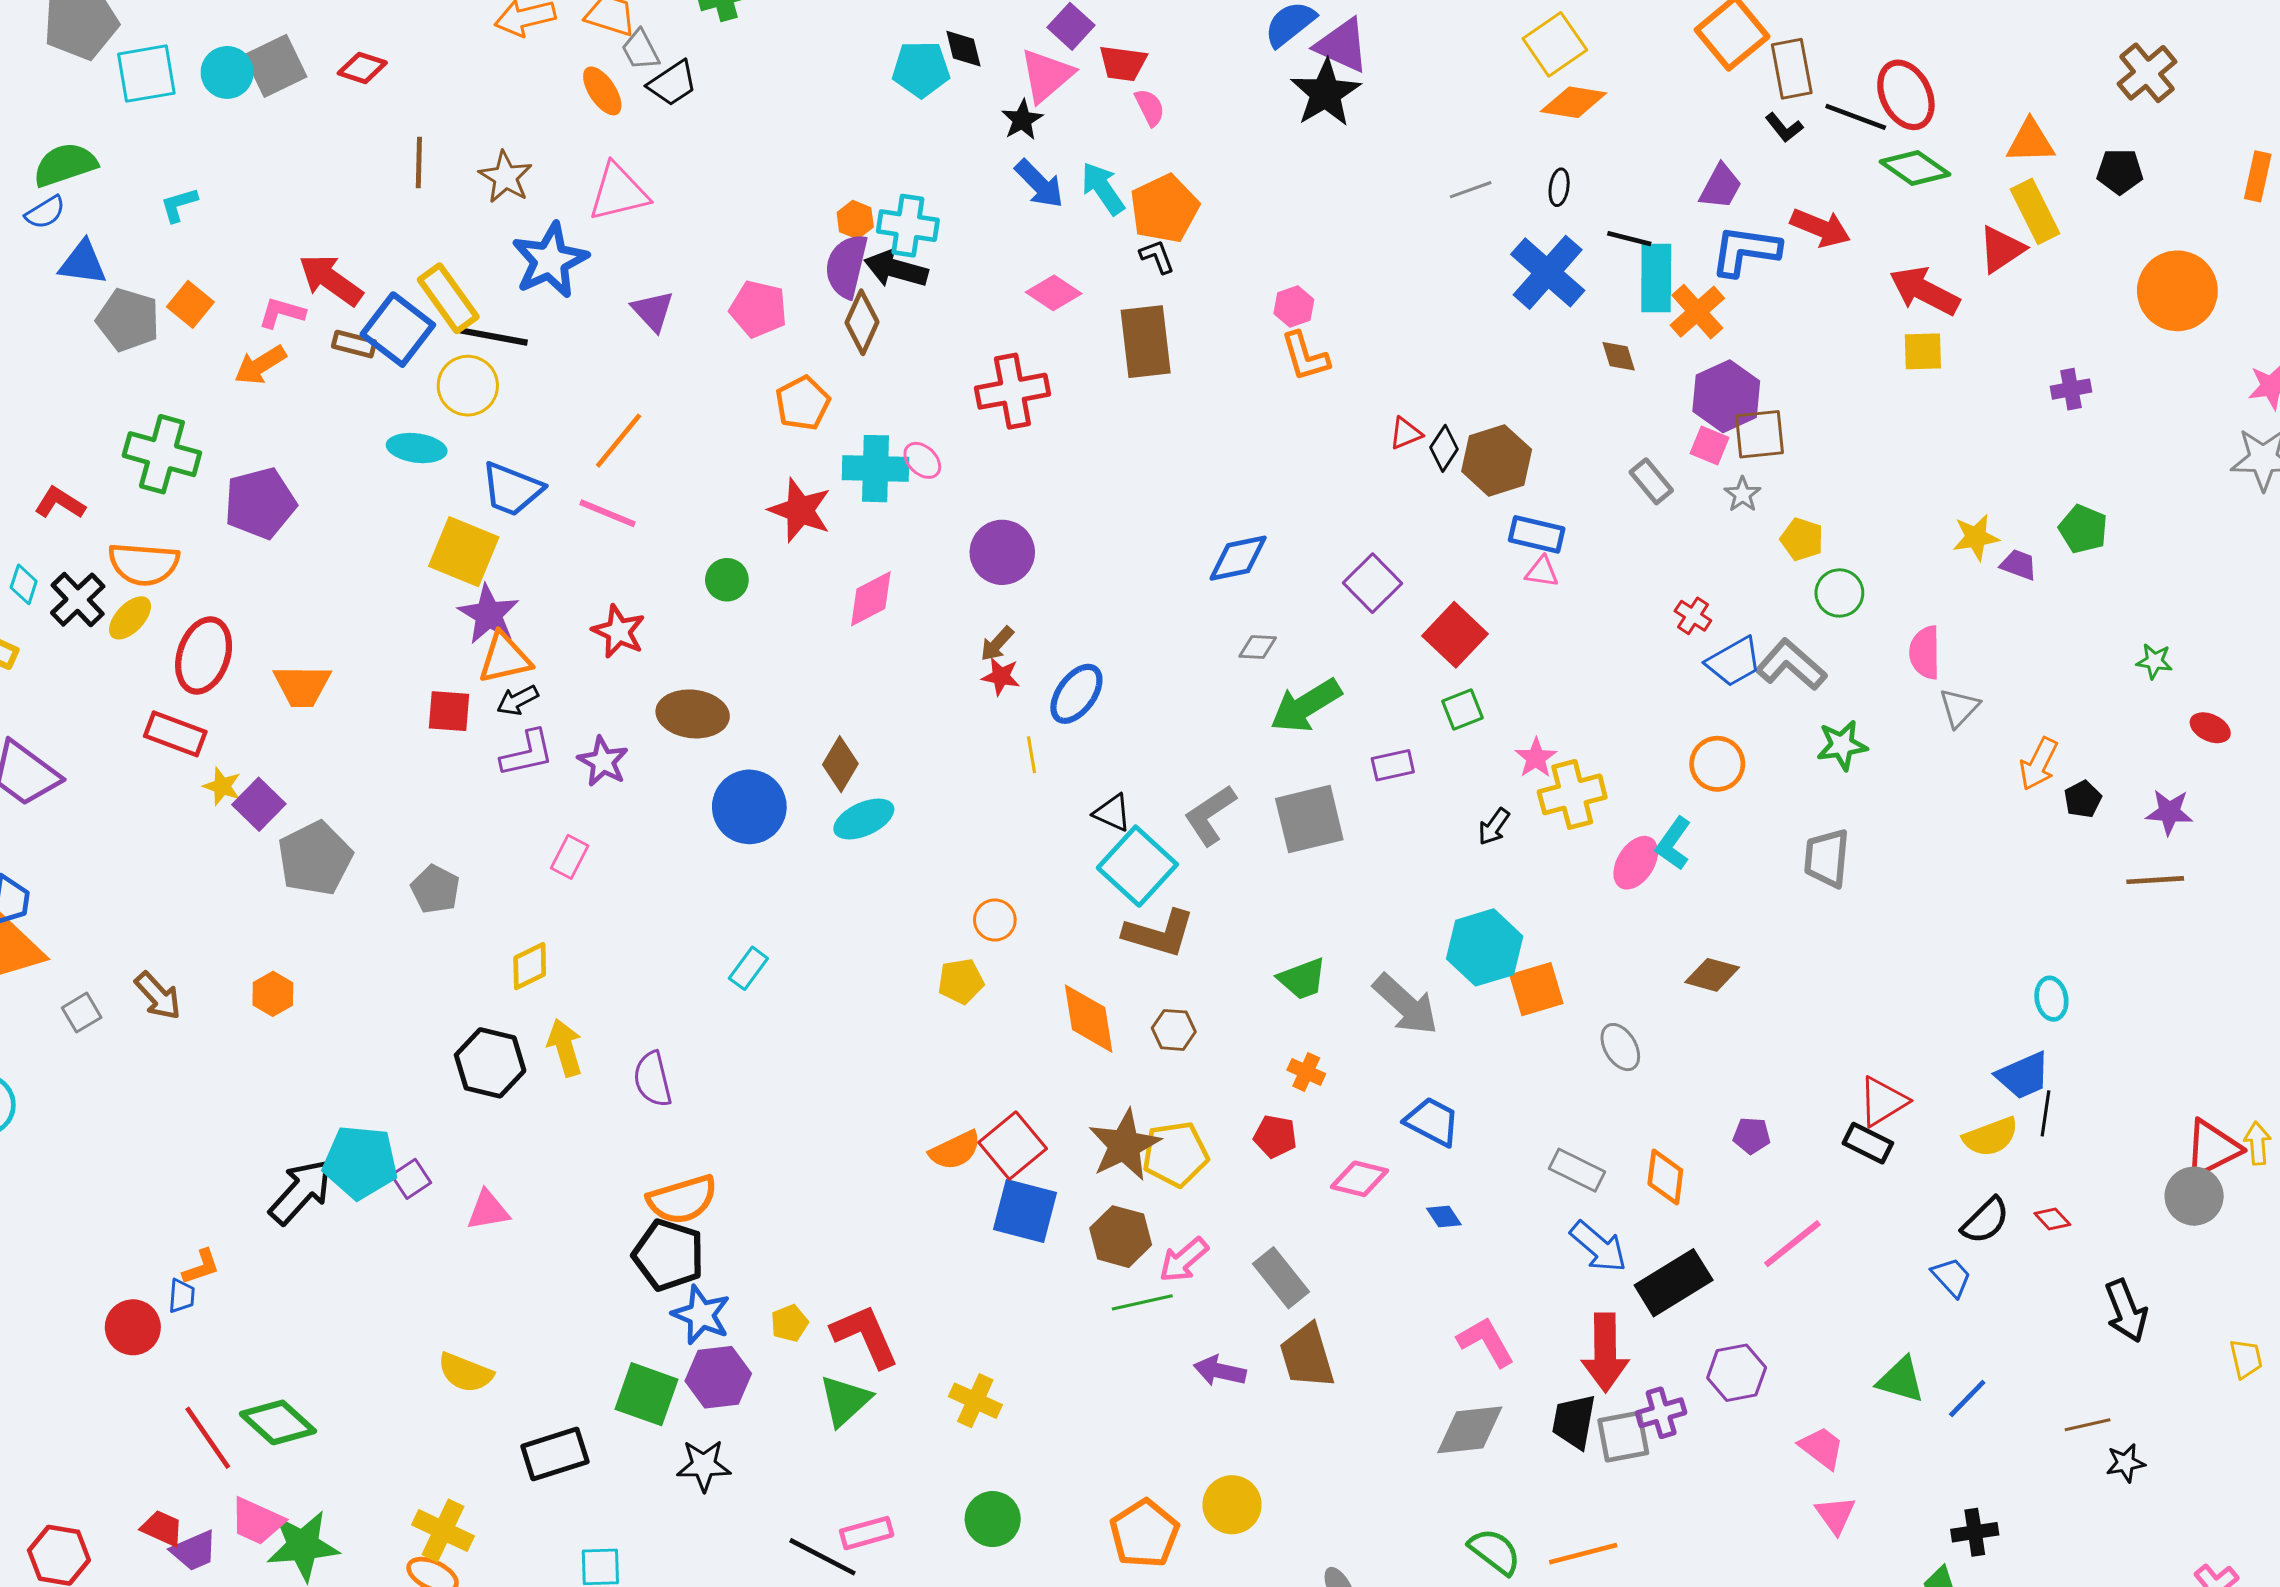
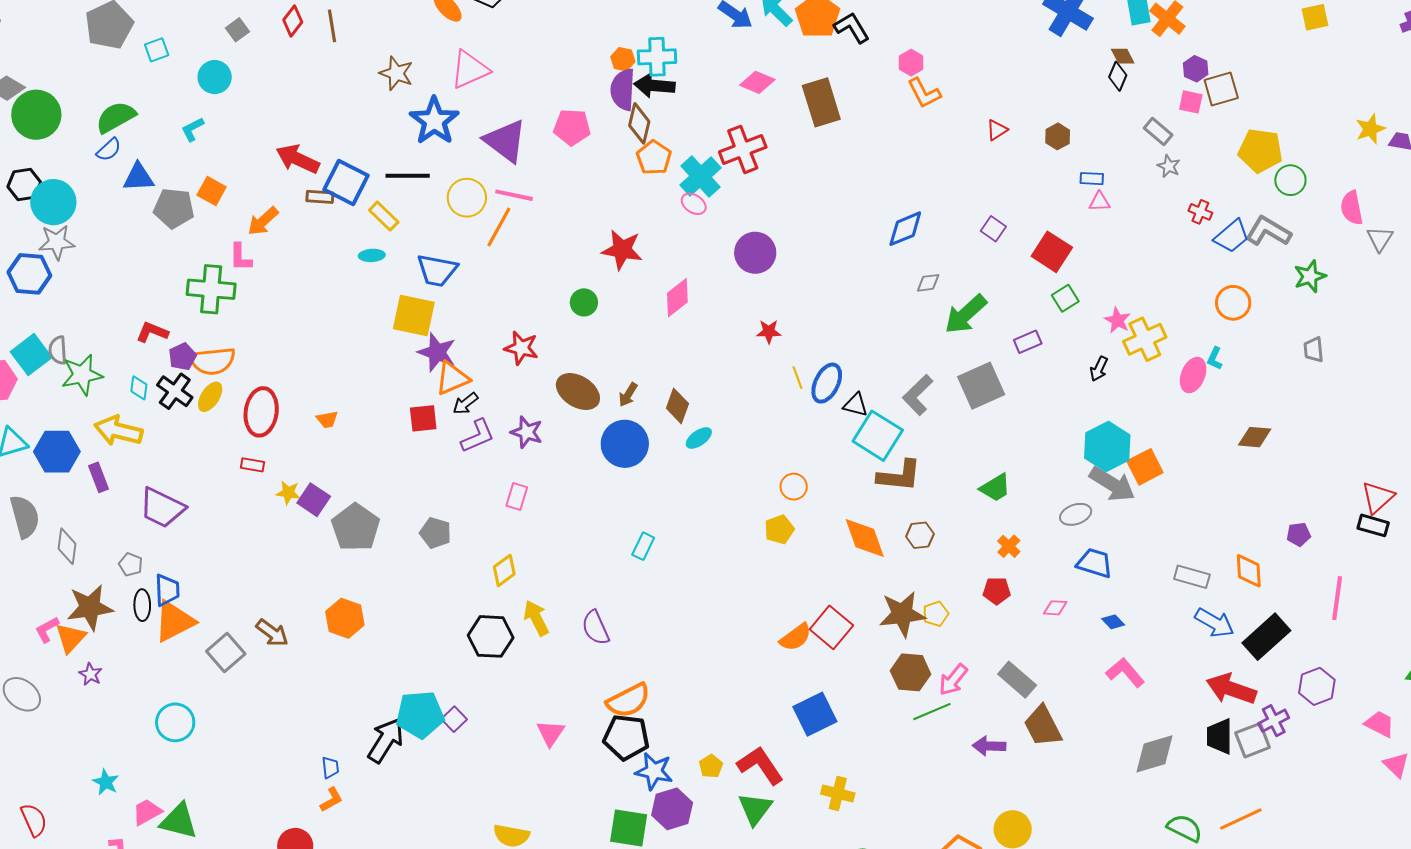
gray square: (275, 66) -> (237, 30), size x0.6
red diamond: (362, 68) -> (293, 21), turned -60
cyan circle: (227, 72) -> (215, 77), moved
cyan square: (146, 74) -> (157, 50), size x0.6
brown line: (419, 162) -> (332, 26), moved
black L-shape: (1157, 257) -> (852, 28), moved, size x1.5
yellow rectangle: (448, 298) -> (384, 216), moved, size x0.7
purple triangle: (653, 311) -> (505, 141), size x1.6
pink L-shape: (282, 313) -> (240, 257), moved, turned -96
yellow circle: (468, 386) -> (467, 198), moved
purple hexagon: (1726, 396) -> (1196, 69), size x0.6
orange pentagon: (803, 403) -> (654, 158), moved
cyan ellipse: (417, 448) -> (372, 255), size x0.7
black diamond: (1444, 448) -> (1118, 76), moved
brown hexagon: (1497, 460) -> (1058, 136), size x0.6
cyan cross: (876, 469) -> (700, 176), moved, turned -33
gray star: (1742, 494) -> (1169, 166), moved
purple pentagon: (260, 503) -> (182, 357), moved, size x0.6
pink line: (607, 513) -> (514, 195), moved
blue rectangle: (1537, 534) -> (1092, 179), size x0.7
yellow pentagon: (1802, 539) -> (1260, 151), size x1.6
purple square: (1372, 583) -> (993, 229), size x0.7
brown arrow: (997, 644) -> (628, 395), moved
orange trapezoid: (302, 686) -> (327, 420), size x0.6
blue ellipse: (1076, 694) -> (827, 383), moved
brown ellipse: (693, 714) -> (578, 392), turned 36
red rectangle: (175, 734) -> (252, 465), size x0.6
cyan ellipse: (864, 819) -> (699, 438), size x0.7
cyan L-shape: (1673, 843) -> (1215, 358), size x0.7
gray trapezoid: (1827, 858) -> (1314, 350), size x0.7
orange hexagon: (273, 994) -> (345, 618), size x1.4
gray arrow: (1406, 1005) -> (1112, 484), moved
gray square: (82, 1013) -> (226, 653), size x1.5
gray ellipse: (1620, 1047) -> (1076, 514), moved, turned -68
orange cross: (1306, 1072) -> (1009, 546), turned 30
brown star: (1124, 1145) -> (902, 614), turned 30
yellow pentagon: (1175, 1154) -> (936, 614), size x0.6
pink diamond: (1359, 1179) -> (1055, 608), size x0.7
pink triangle: (488, 1210) -> (551, 733), moved, turned -36
blue square: (1025, 1211) -> (815, 714), moved, turned -30
pink line: (1792, 1244) -> (1337, 598), turned -33
blue trapezoid: (182, 1296) -> (330, 767), moved
pink L-shape: (1486, 1342) -> (1125, 673), moved
red arrow: (1605, 1352) -> (1231, 689), turned 120

